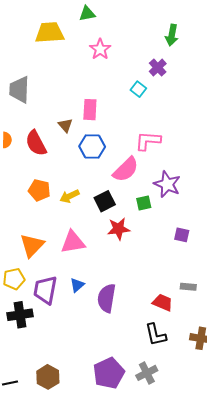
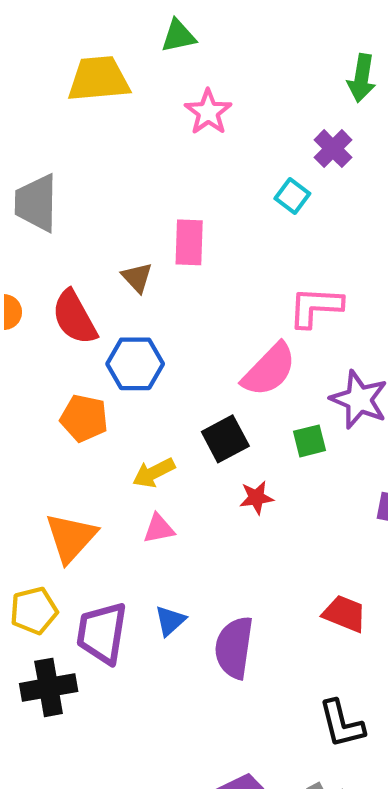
blue hexagon: (92, 147) -> (135, 364), moved
yellow arrow: (70, 196) -> (154, 473), moved
red star: (118, 229) -> (256, 498), size x0.7
pink triangle: (73, 242) -> (159, 529), size x0.6
red trapezoid: (163, 302) -> (344, 614), moved

